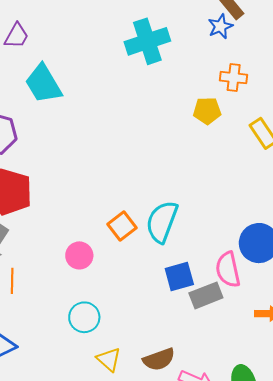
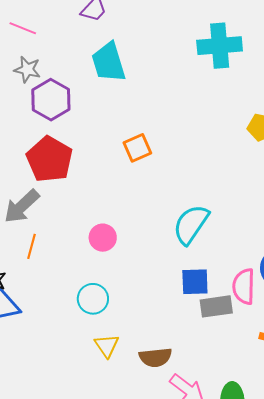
orange square: (122, 226) -> (137, 148), moved

